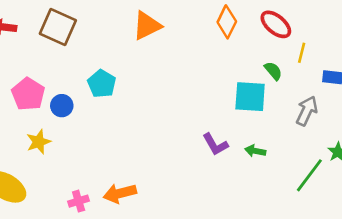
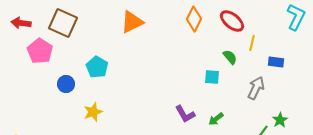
pink pentagon: (28, 94) -> (40, 51), moved
cyan square: (250, 97) -> (212, 77), size x0.6
yellow star: (39, 142) -> (93, 112), moved
green arrow: (255, 151) -> (216, 119), turned -49

